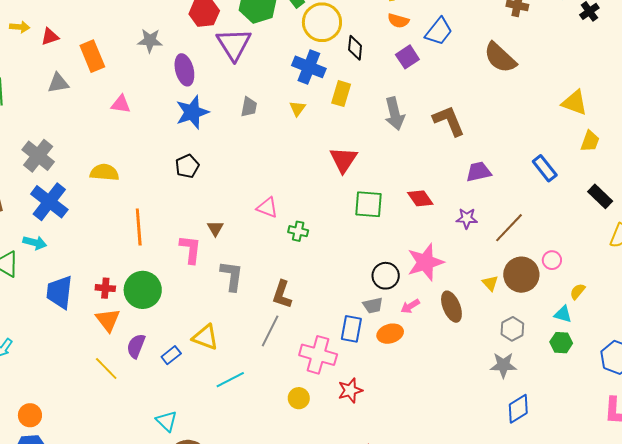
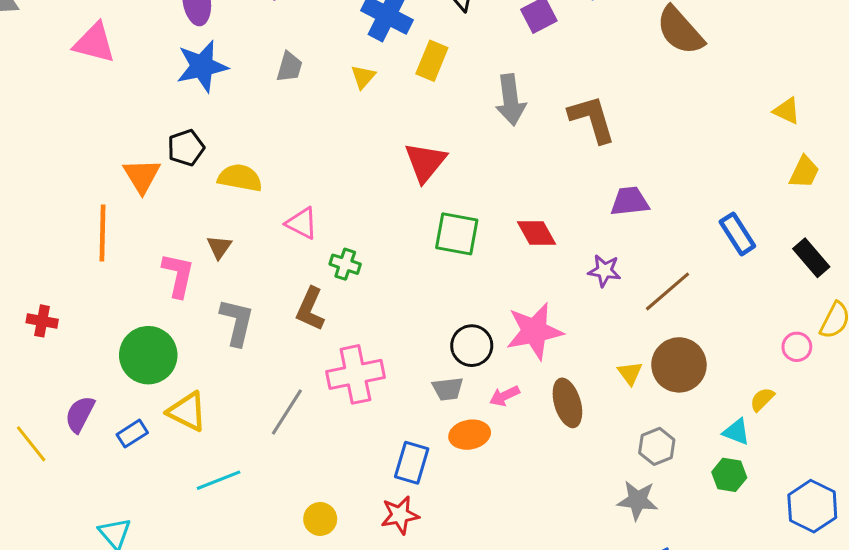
yellow triangle: (575, 103) -> (787, 111), size x0.7
pink triangle: (121, 104) -> (94, 43), size x1.4
blue rectangle: (545, 168) -> (737, 234), moved
yellow semicircle: (104, 172) -> (240, 178), moved
pink circle: (552, 260) -> (797, 347), moved
green circle: (143, 290) -> (148, 355), moved
brown L-shape: (282, 294) -> (310, 309), moved
orange triangle: (108, 320) -> (142, 176), moved
blue rectangle: (351, 329) -> (412, 463), moved
pink cross: (318, 355) -> (355, 374), moved, turned -33

